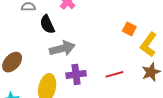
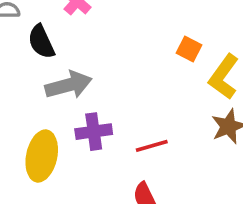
red line: (114, 74) -> (152, 146), moved

